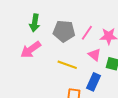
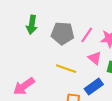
pink arrow: (31, 50) -> (24, 86), moved
blue rectangle: (93, 82) -> (94, 87), turned 30

